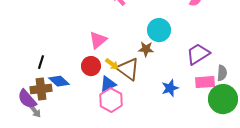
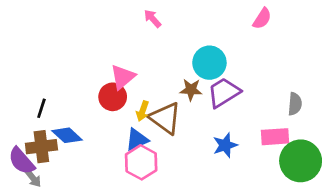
purple trapezoid: (198, 54) -> (224, 93), moved
yellow arrow: (112, 64) -> (143, 111), turned 72
red circle: (91, 66) -> (113, 97), moved
gray semicircle: (222, 73) -> (295, 104), moved

